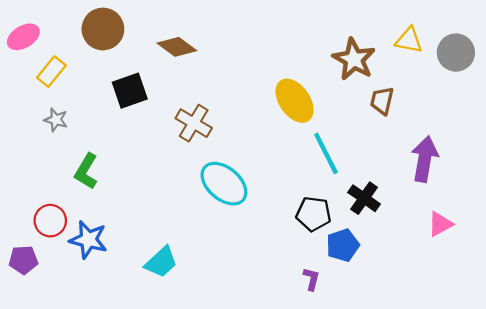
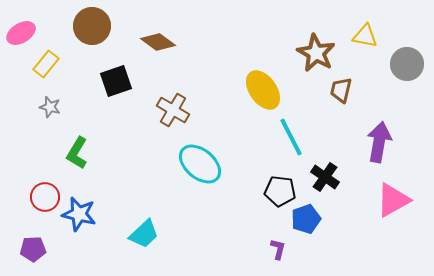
gray circle: (456, 53) -> (407, 64), moved
pink triangle: (440, 224) -> (393, 200), size x1.5
purple pentagon: (23, 260) -> (33, 249), moved

